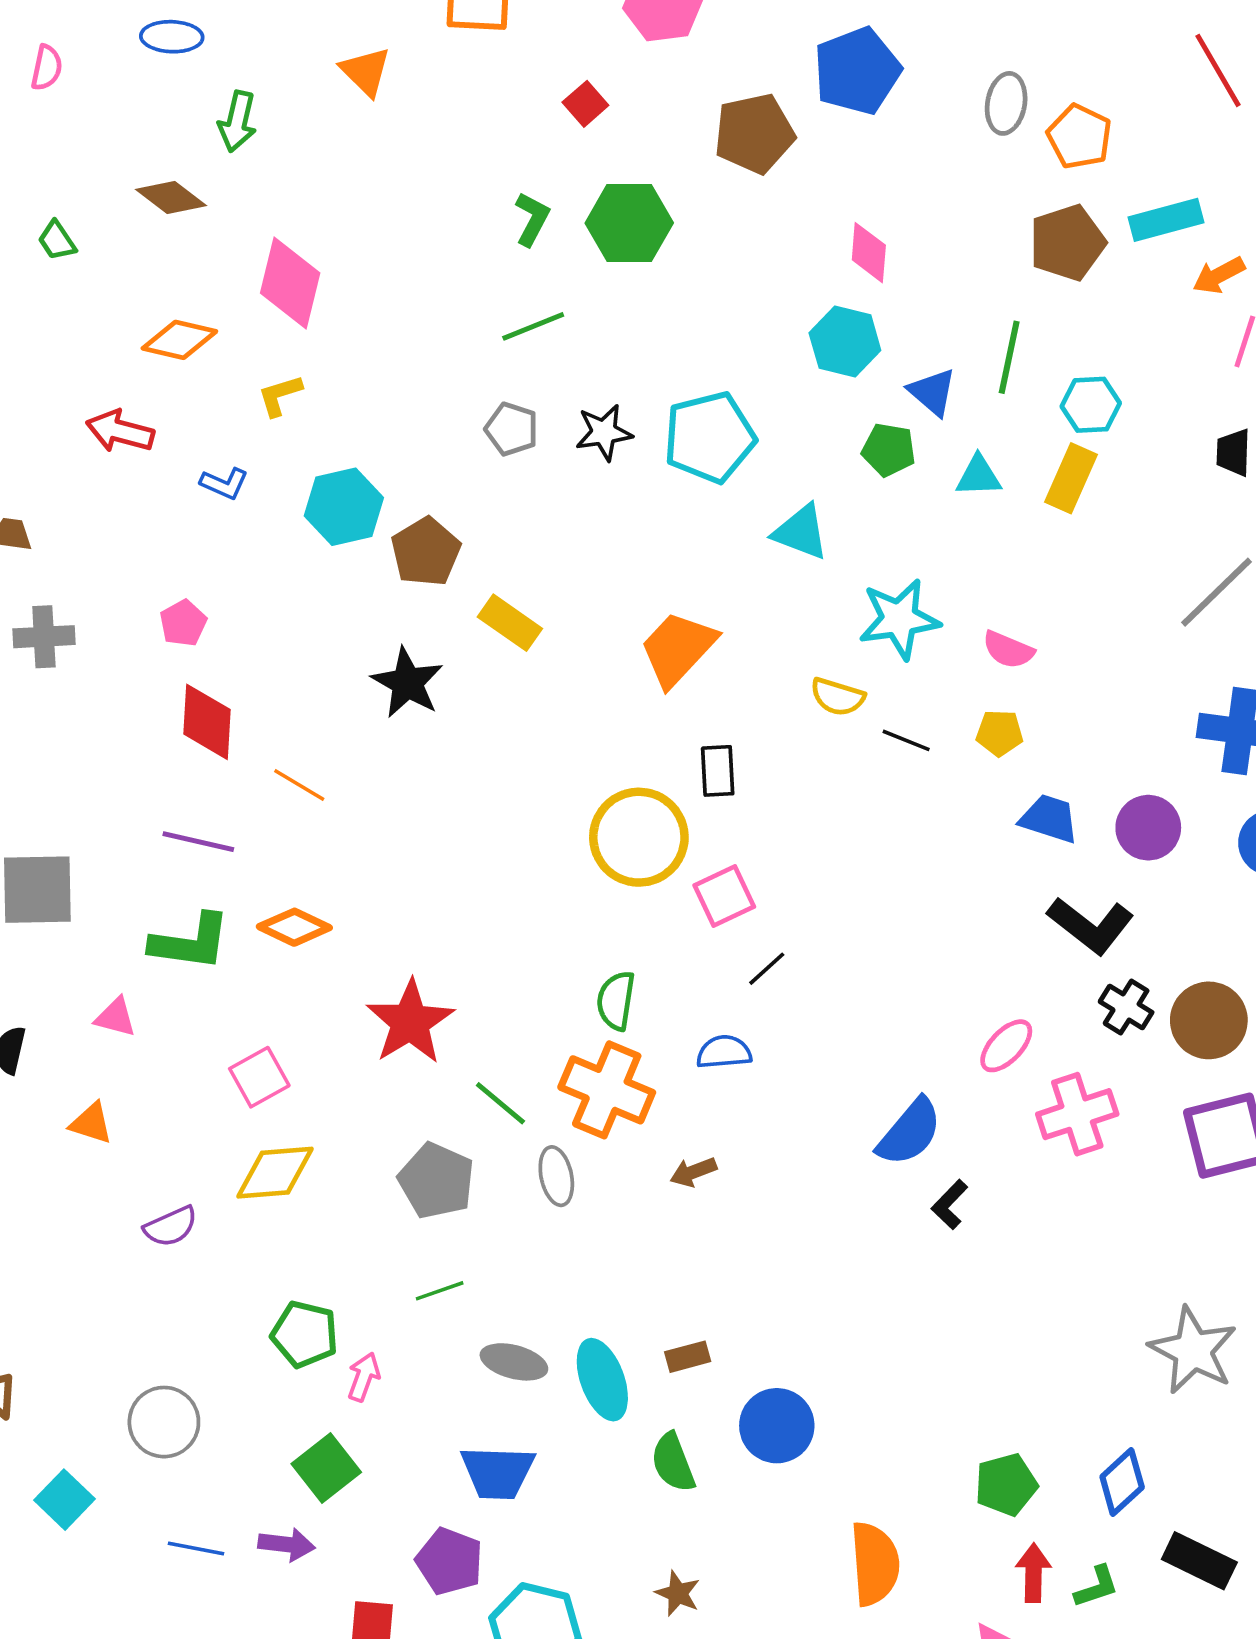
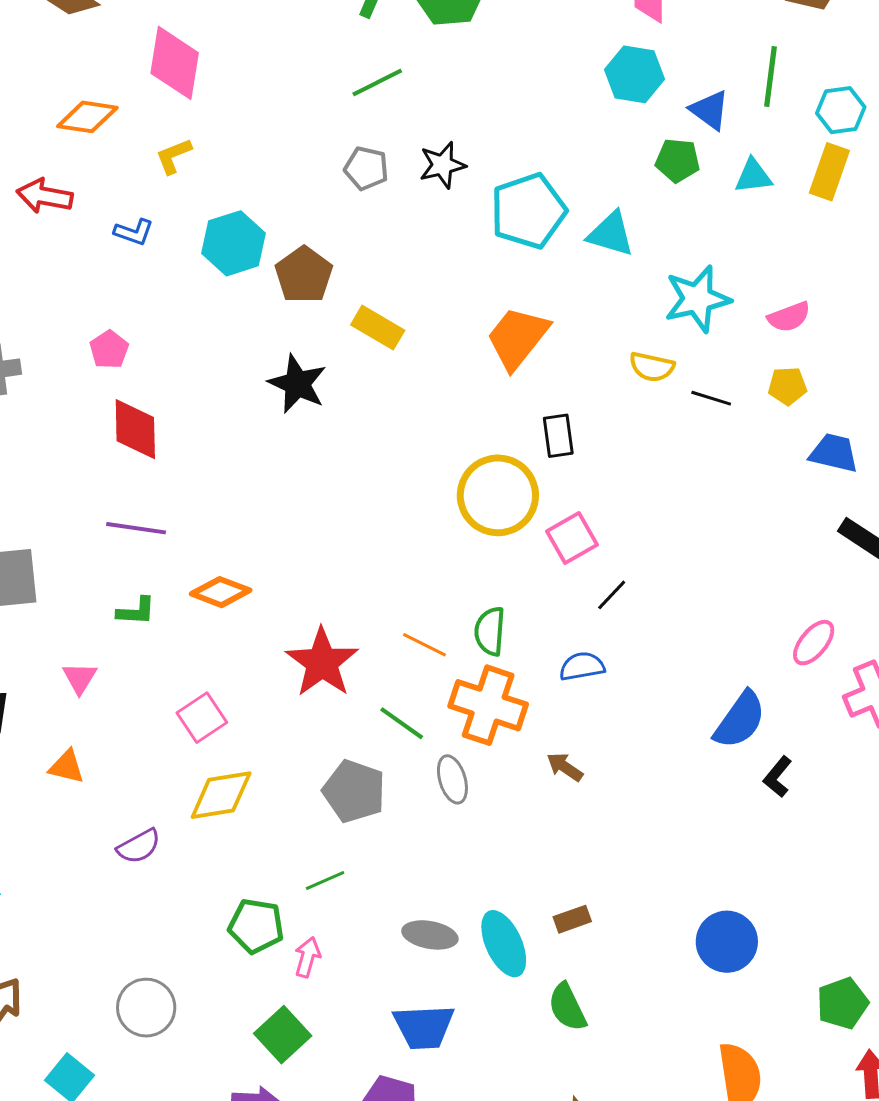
cyan pentagon: (709, 437) -> (528, 211), moved
pink semicircle: (1008, 650) -> (789, 317), turned -39
orange line: (299, 785) -> (424, 645), moved
green L-shape: (190, 942) -> (136, 611), size x0.6
pink triangle: (116, 1017) -> (80, 678), turned 51
brown arrow: (693, 1172) -> (565, 767), turned 60
green line: (440, 1291) -> (325, 881), moved
blue circle: (777, 1426) -> (727, 942), moved

